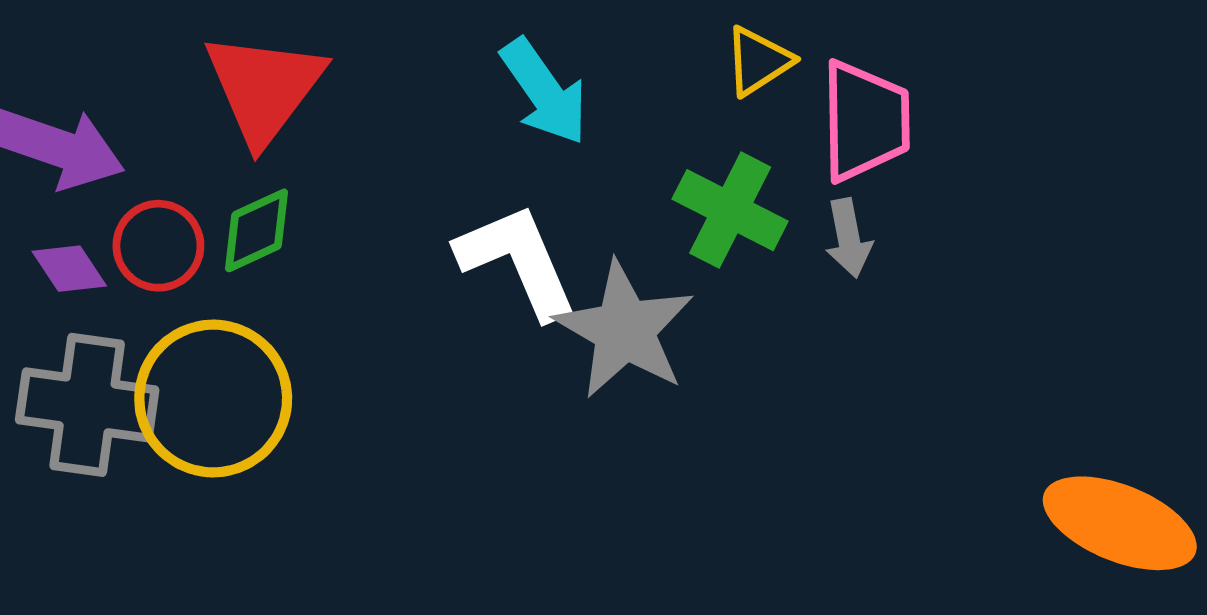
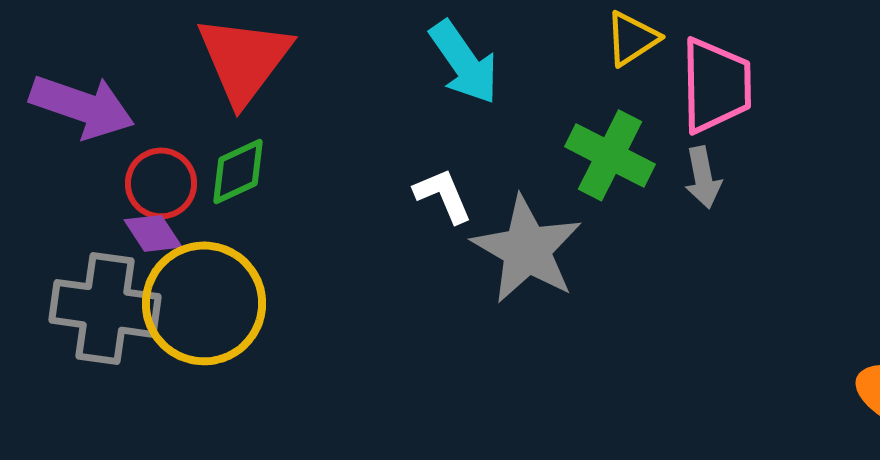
white L-shape: (517, 261) -> (443, 195), size x0.6
purple diamond: (69, 269) -> (153, 233), moved

